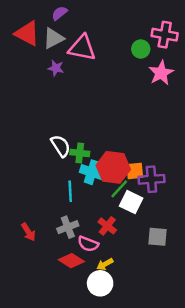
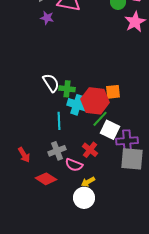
orange square: (135, 171) -> (113, 92), moved
purple cross: (151, 179) -> (127, 141), moved
gray square: (157, 237) -> (132, 159), size x1.4
red diamond: (71, 261) -> (46, 179), moved

